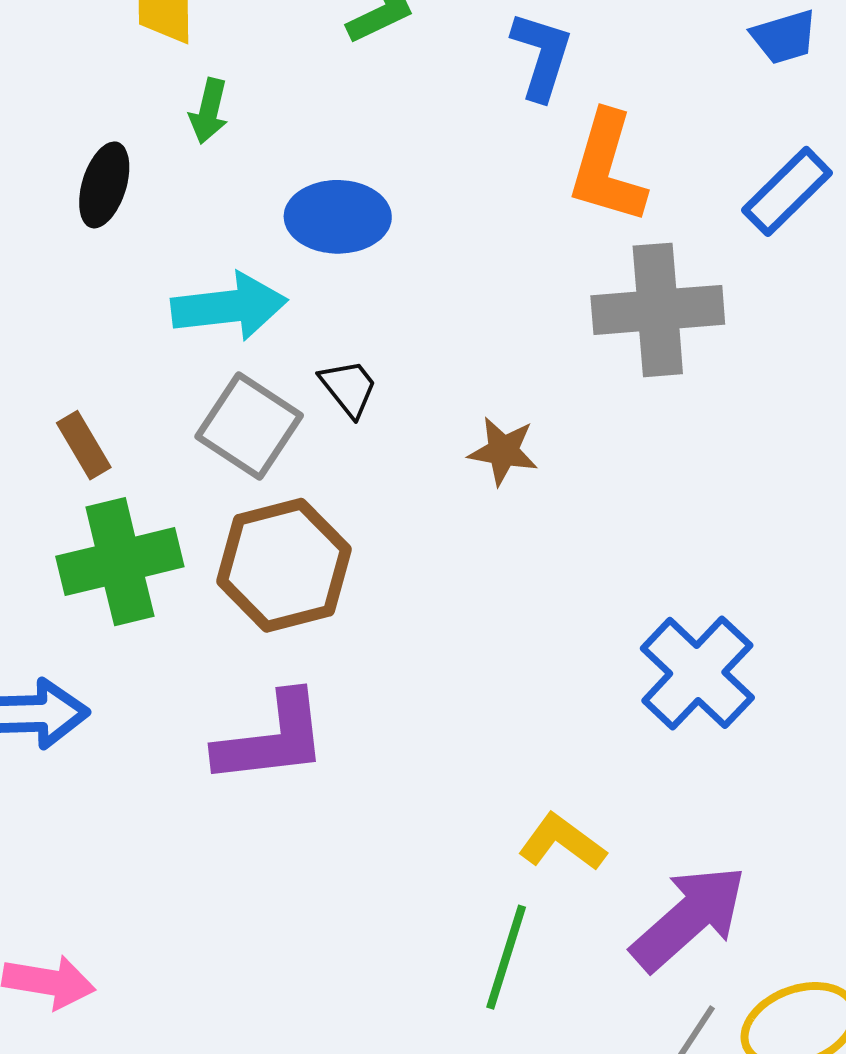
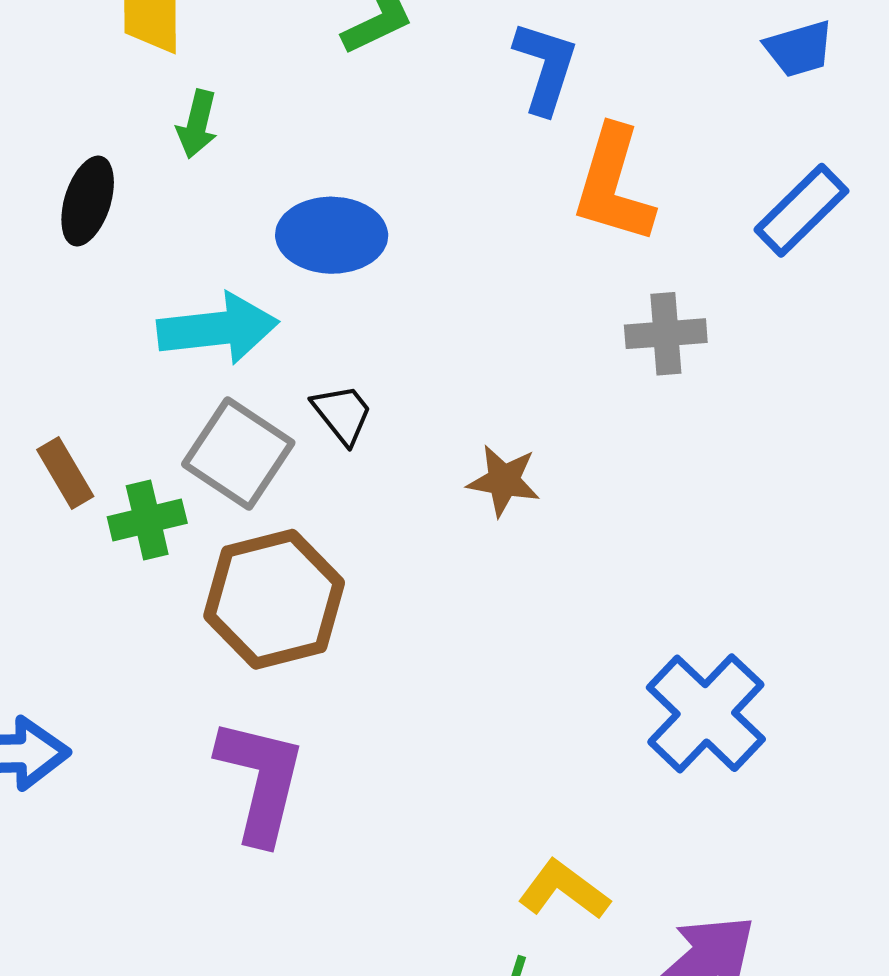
gray cross: (658, 310) -> (666, 334), size x0.6
green cross: (120, 562) -> (147, 520), moved, size x0.6
purple L-shape: (272, 739) -> (261, 781), turned -70

